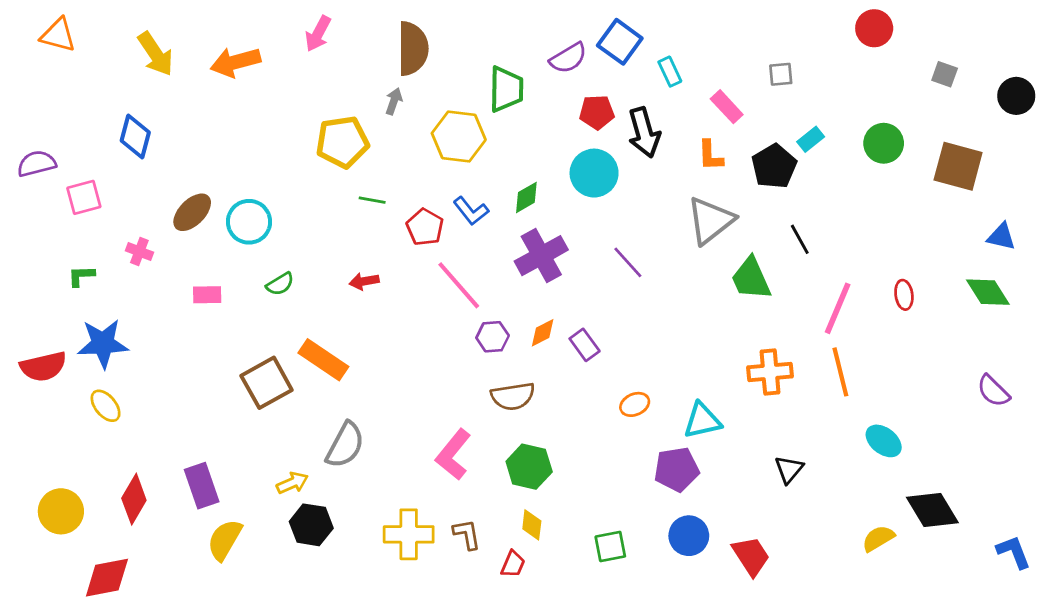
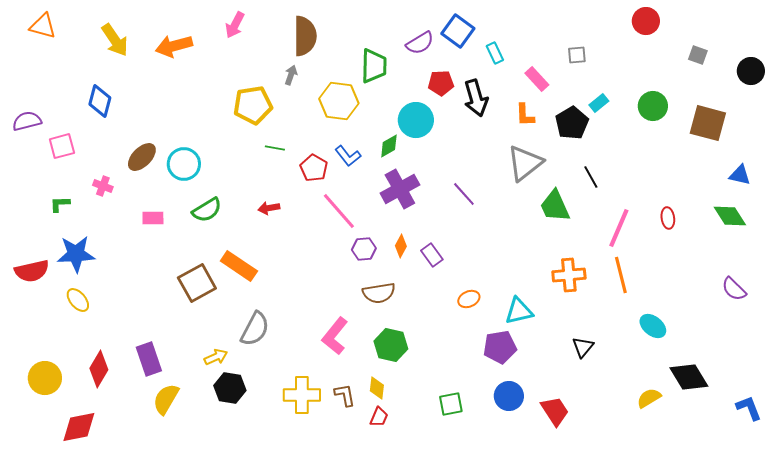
cyan circle: (594, 173) -> (416, 120), moved
green semicircle: (280, 284) -> (207, 210), size x1.4
orange diamond: (543, 333) -> (401, 246), turned -35
yellow diamond: (532, 525) -> (377, 388), moved

